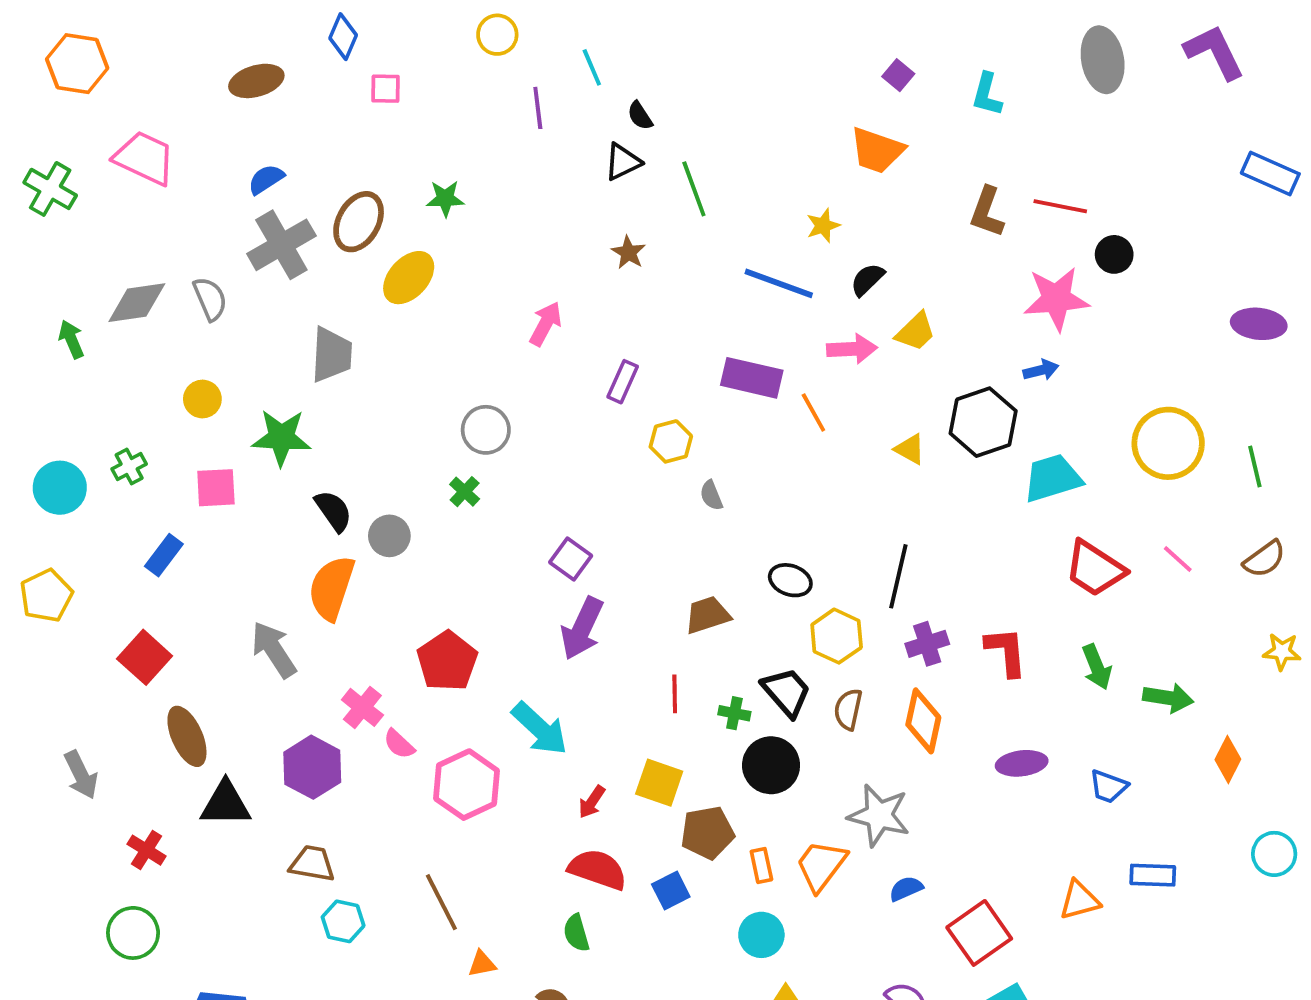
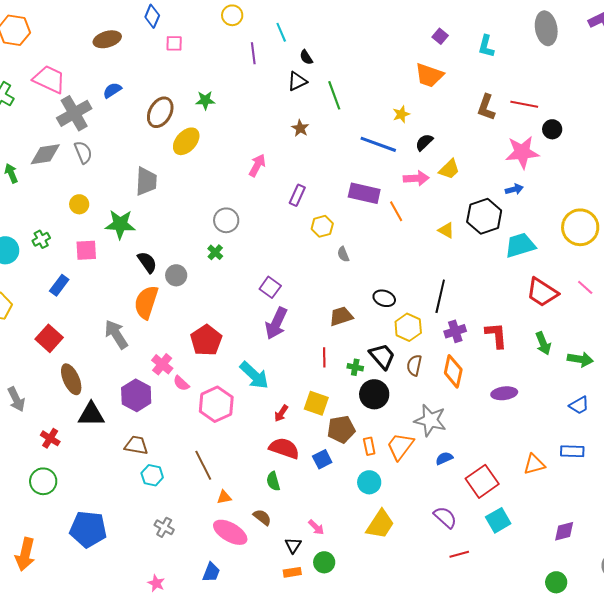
gray cross: (281, 245) -> (74, 113), moved
blue trapezoid: (1108, 786) -> (579, 405), moved, turned -50

